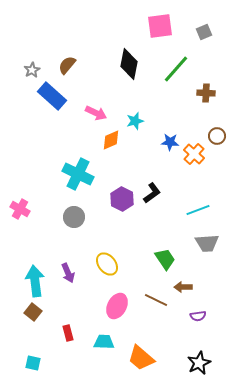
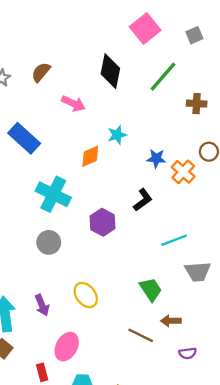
pink square: (160, 26) -> (145, 29), turned -32
blue rectangle: (52, 96) -> (24, 138), moved
pink arrow: (96, 113) -> (73, 104), moved
black L-shape: (152, 193) -> (143, 200), moved
cyan line: (198, 210) -> (174, 240), moved
pink ellipse: (117, 306) -> (67, 347), moved

